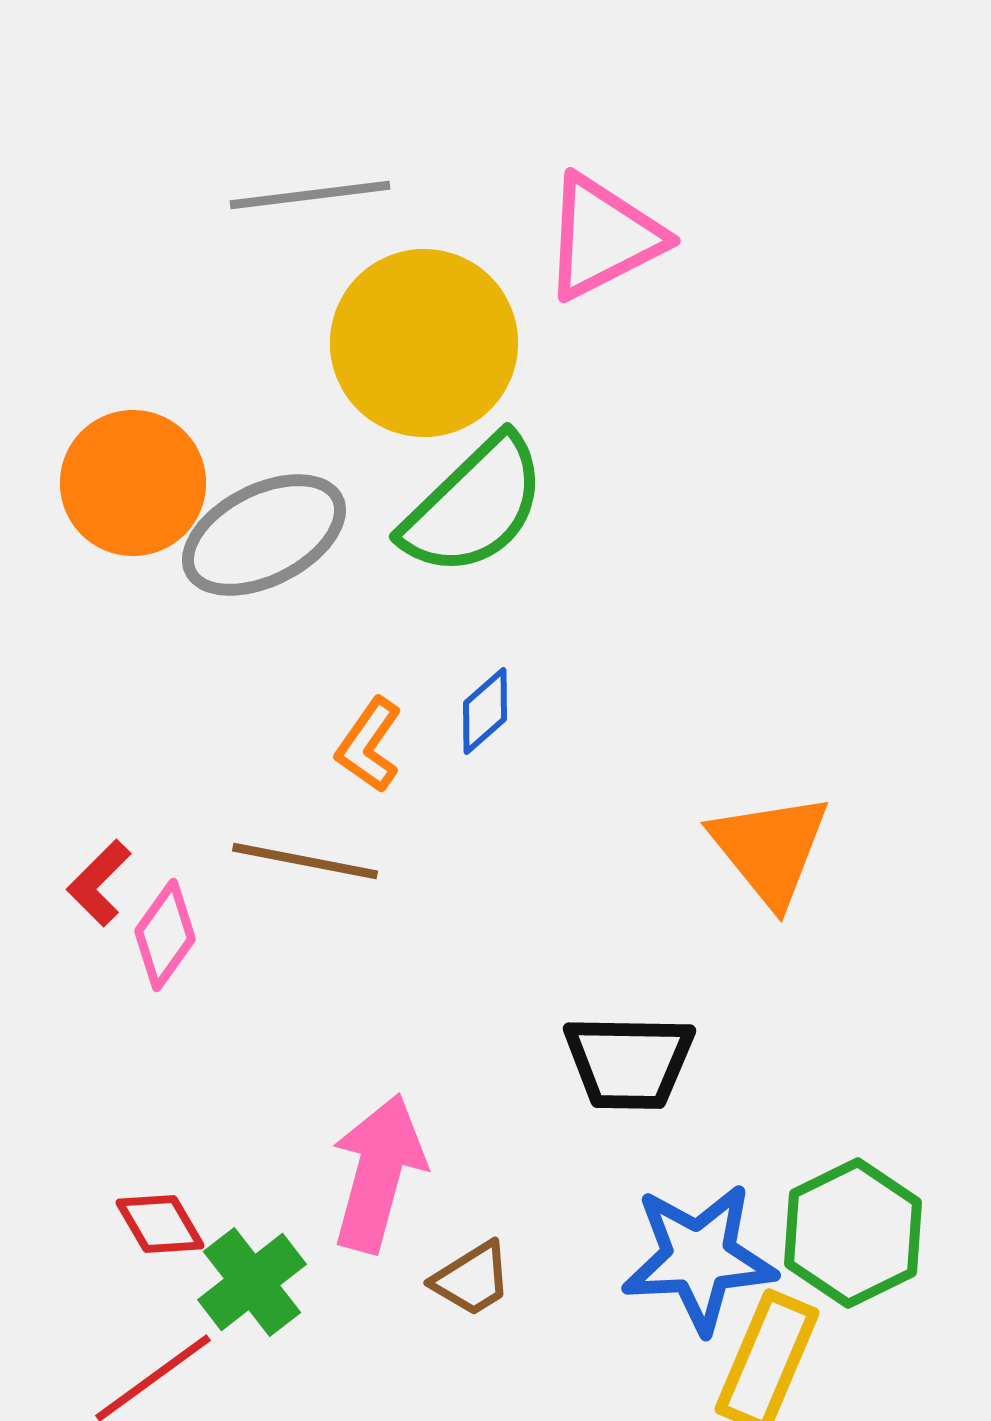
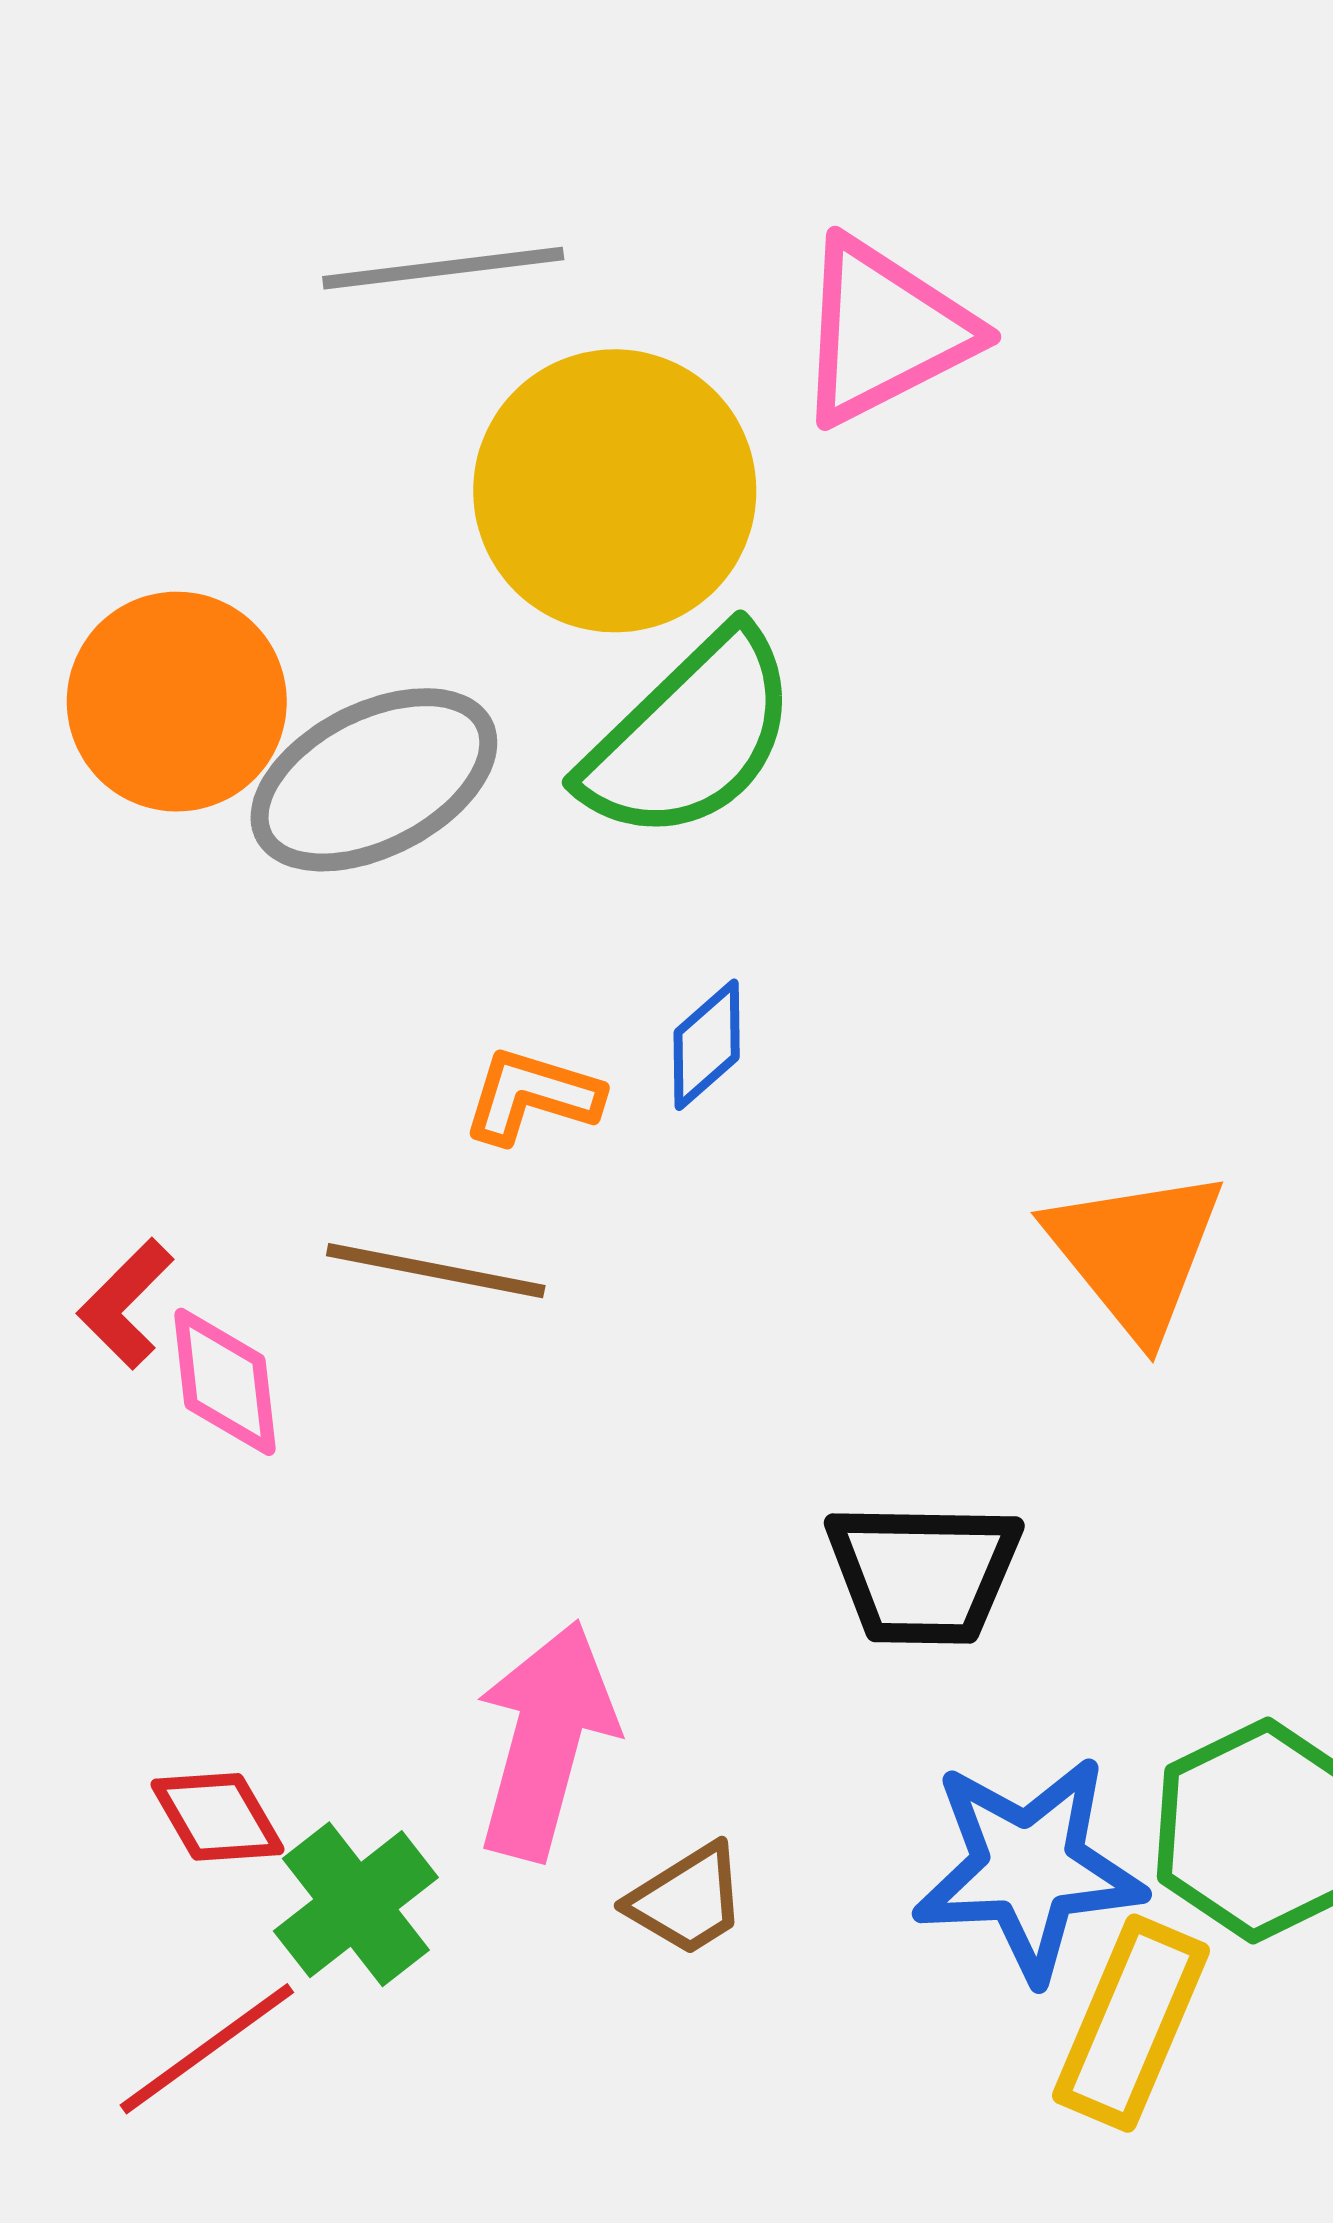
orange L-shape: (369, 745) -> (532, 1096), turned 72
pink diamond: (165, 935) -> (225, 1382), turned -42

